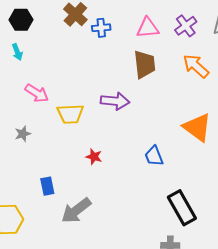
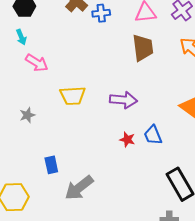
pink arrow: (37, 93) -> (37, 63), moved
purple arrow: (115, 101) -> (123, 100), moved
red star: (94, 157) -> (127, 140), moved

